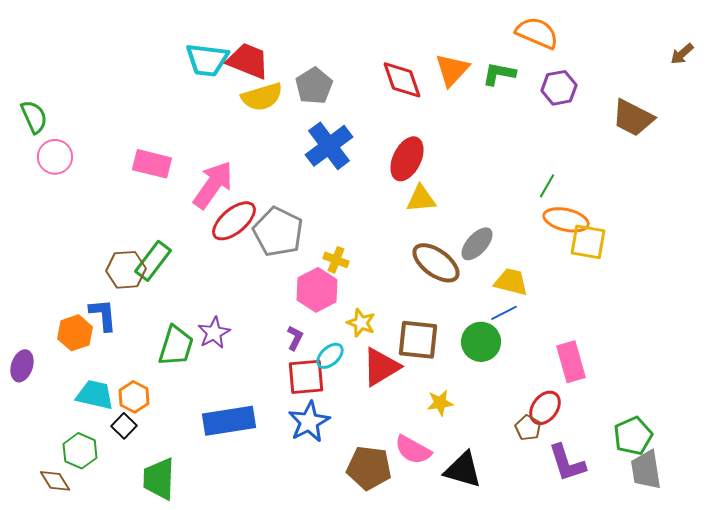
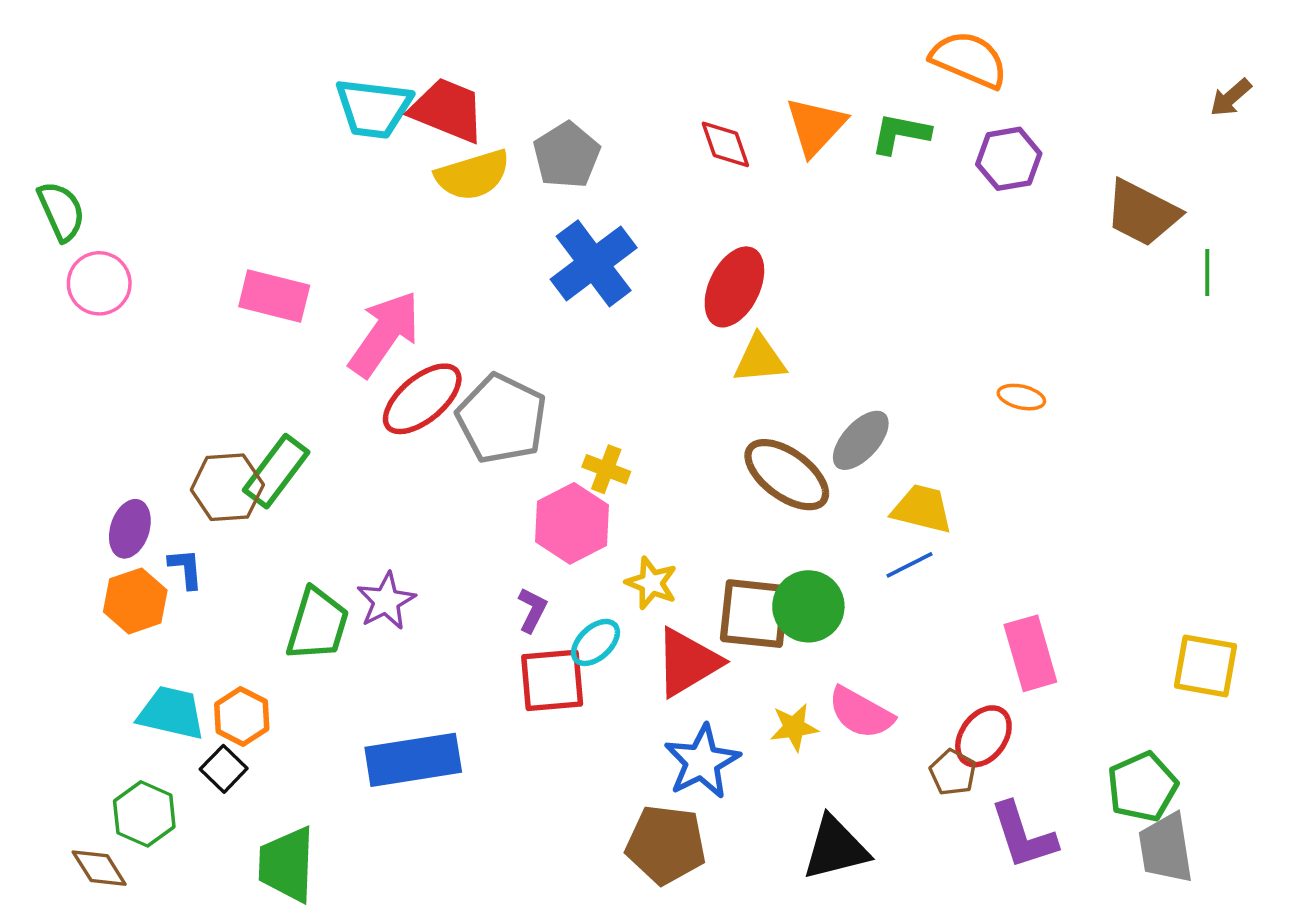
red diamond: (402, 80) -> (725, 144), size x0.7
green line: (547, 186) -> (1207, 273), moved, turned -30
orange ellipse: (566, 220) -> (1021, 397), size x0.6
yellow square: (588, 242) -> (1205, 666), moved
blue L-shape: (103, 315) -> (186, 568), size x0.7
green circle: (481, 342) -> (808, 606), moved
purple ellipse: (22, 366) -> (130, 529), moved
blue star: (309, 422) -> (702, 762), moved
pink semicircle: (413, 450) -> (861, 713), moved
black triangle: (463, 470) -> (835, 848), turned -30

